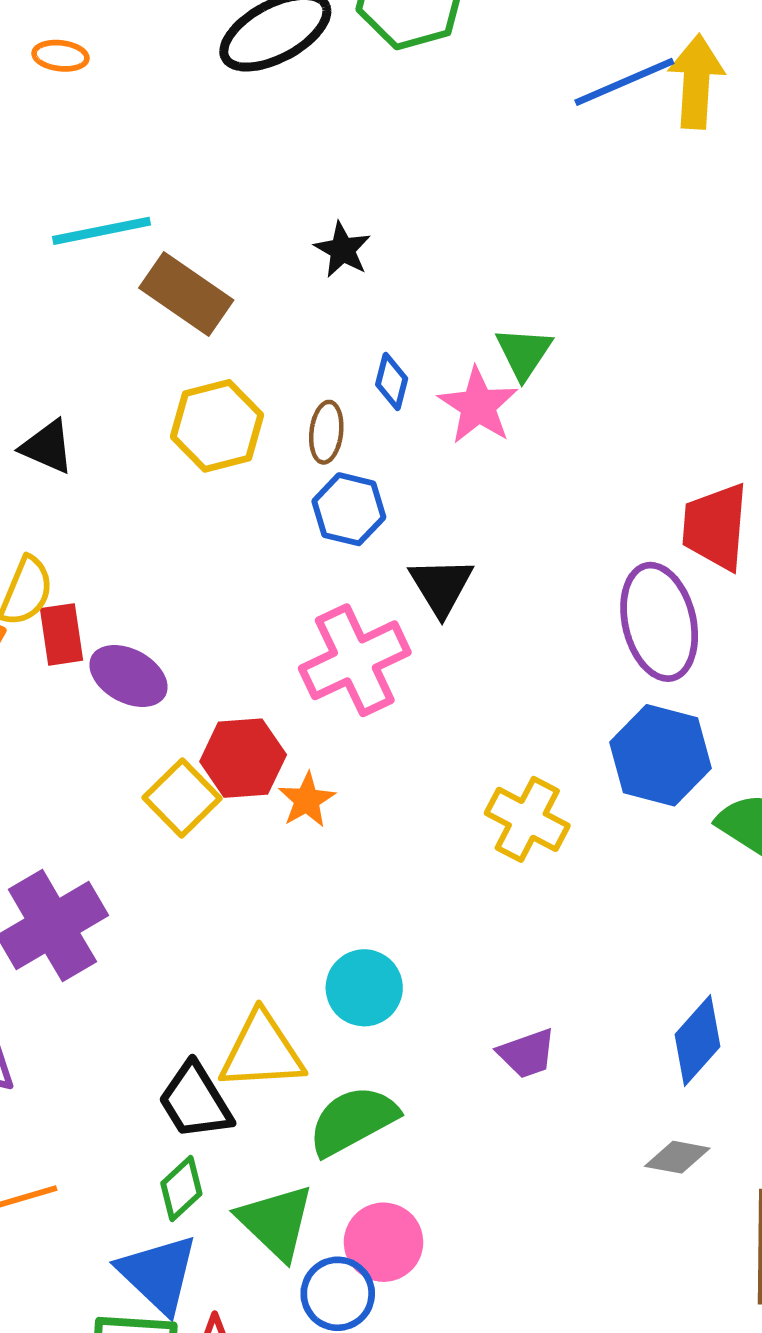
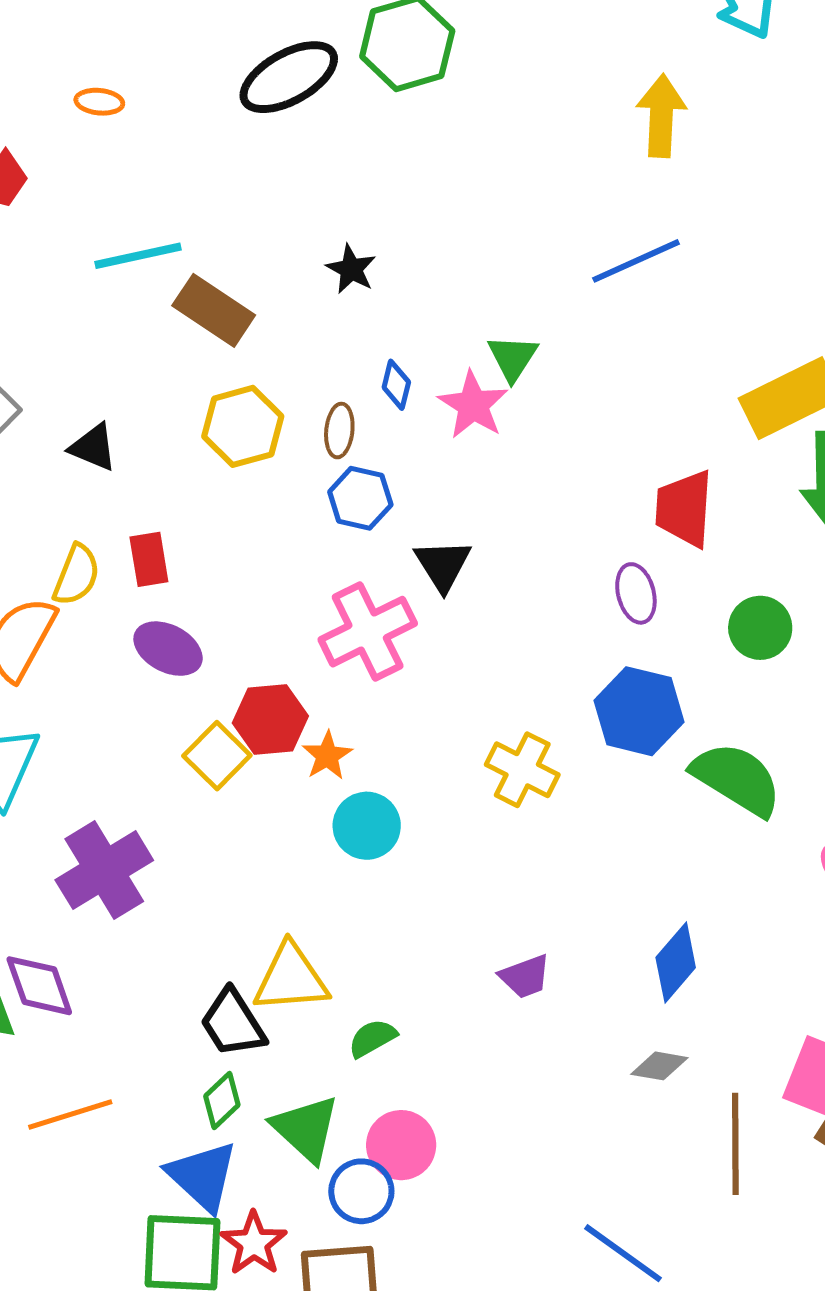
blue line: (624, 82) -> (636, 261), moved
purple ellipse: (659, 622) -> (636, 593), size x0.6
red rectangle: (61, 634) -> (149, 559), moved
cyan circle: (364, 988) -> (367, 826), moved
green semicircle: (353, 1121) -> (372, 1038), size x0.6

